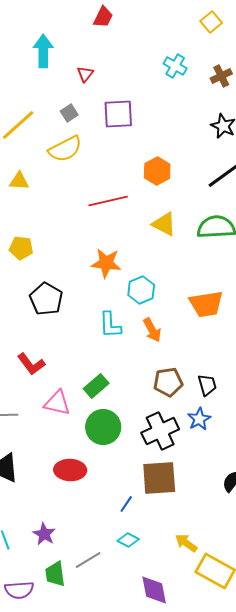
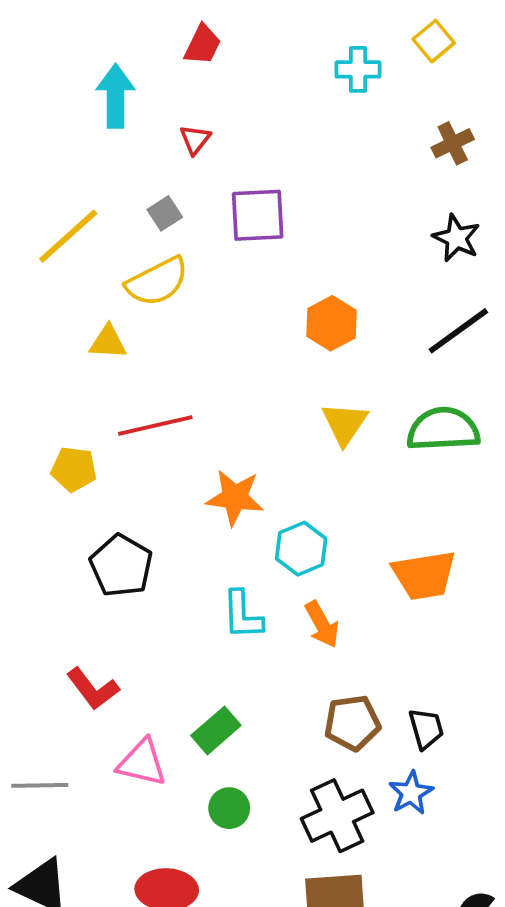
red trapezoid: (103, 17) -> (203, 45), moved
cyan cross: (175, 66) -> (358, 69), moved, turned -30
yellow triangle: (19, 181) -> (108, 342), moved
red line: (108, 201) -> (155, 426), moved
yellow triangle: (164, 224) -> (345, 424), turned 36
green circle: (103, 427) -> (229, 808), size x0.6

